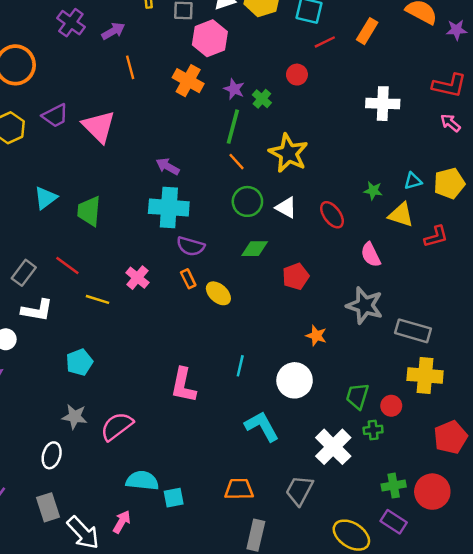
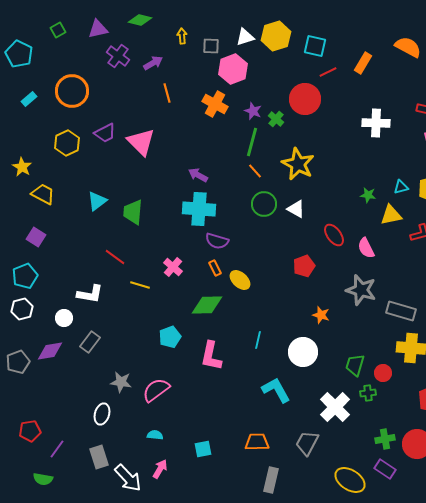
red circle: (297, 75) -> (305, 99), size x1.8
red ellipse: (332, 215) -> (334, 235), moved
yellow triangle: (401, 215) -> (391, 215), turned -30
green diamond: (255, 249) -> (207, 305), moved, size x1.4
gray rectangle: (24, 273) -> (90, 342), moved
cyan pentagon: (79, 362) -> (170, 337), moved
cyan semicircle: (142, 481) -> (155, 435), moved, size x0.6

